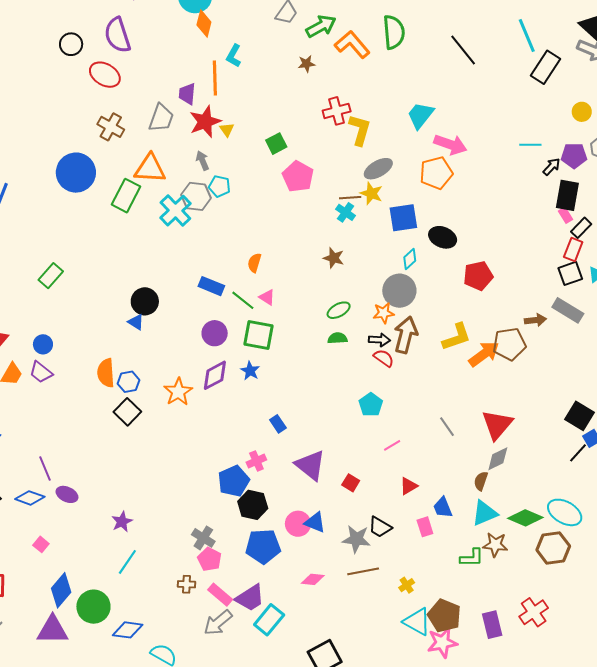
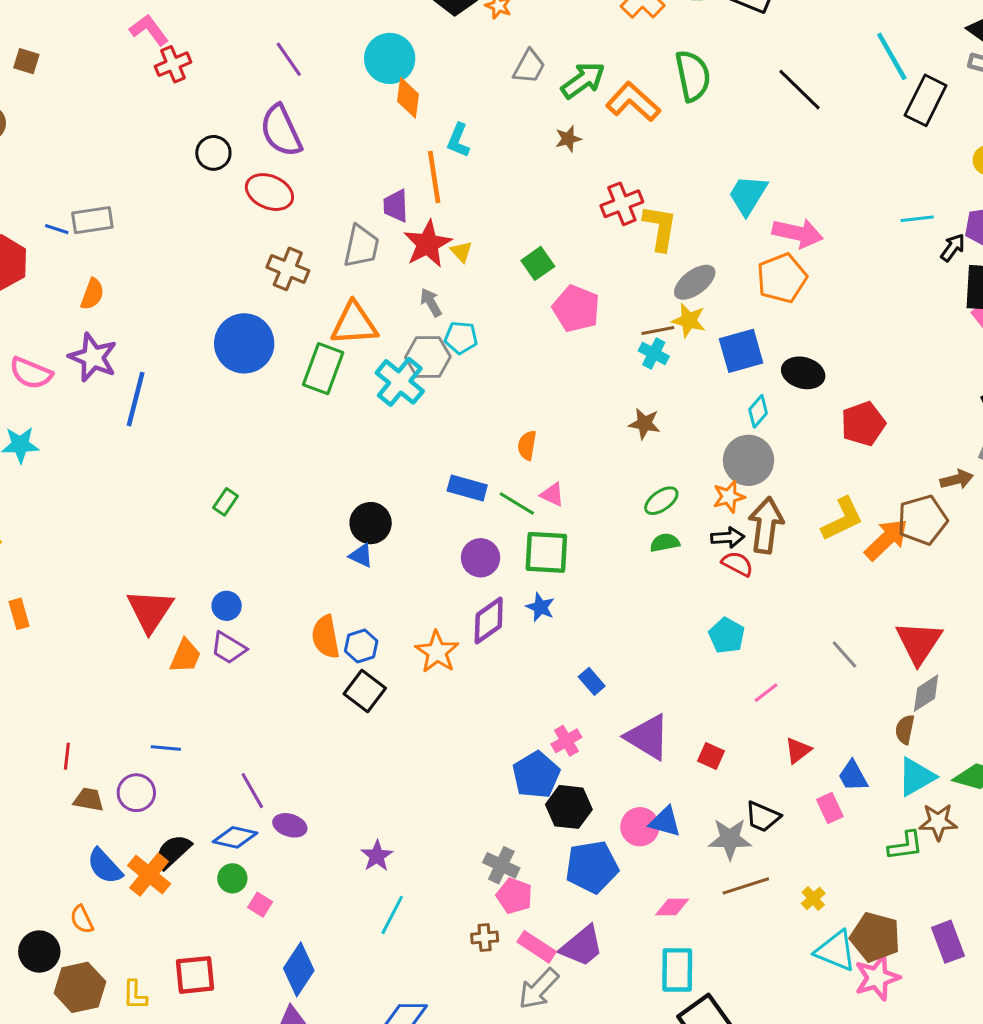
green rectangle: (51, 276) -> (226, 502), size x0.7
green circle: (93, 607) -> (232, 878), moved, size x0.6
cyan rectangle: (269, 620) -> (677, 970), moved, turned -32

